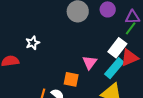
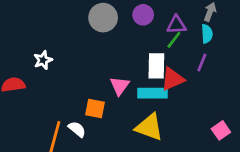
white rectangle: (117, 48) -> (156, 66), turned -36
cyan rectangle: (114, 68) -> (153, 93), turned 50

